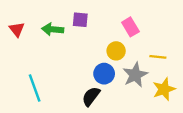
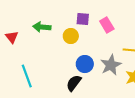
purple square: (80, 20) -> (83, 19), moved
red triangle: (17, 29) -> (12, 37), moved
yellow circle: (116, 51) -> (71, 36), moved

